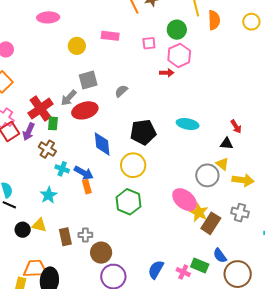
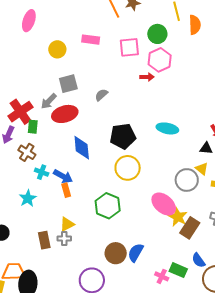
pink ellipse: (48, 17) -> (29, 21), turned -70
pink square: (149, 43) -> (129, 47), size x1.5
yellow circle: (133, 165) -> (128, 168), moved
yellow triangle: (39, 225) -> (67, 224), moved, turned -42
brown circle: (101, 253) -> (116, 253), moved
blue semicircle: (156, 270) -> (136, 253), moved

